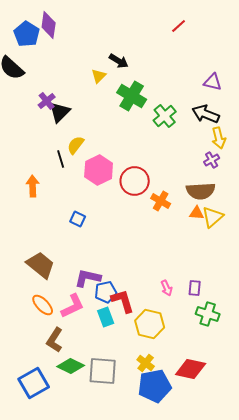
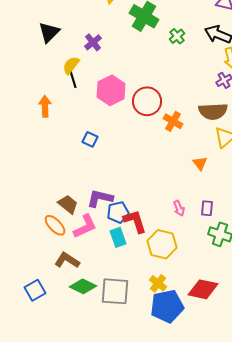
purple cross: (47, 101) -> (93, 42), moved
black triangle: (60, 112) -> (49, 32), moved
green cross: (165, 116) -> (177, 36), size x0.7
yellow semicircle: (76, 145) -> (71, 65), moved
orange triangle: (197, 213) -> (200, 163), moved, turned 49
brown trapezoid: (41, 265) -> (68, 204), moved, size x0.7
brown L-shape: (55, 340) -> (67, 260), turned 90
blue square: (34, 383) -> (35, 290), moved, size x0.7

